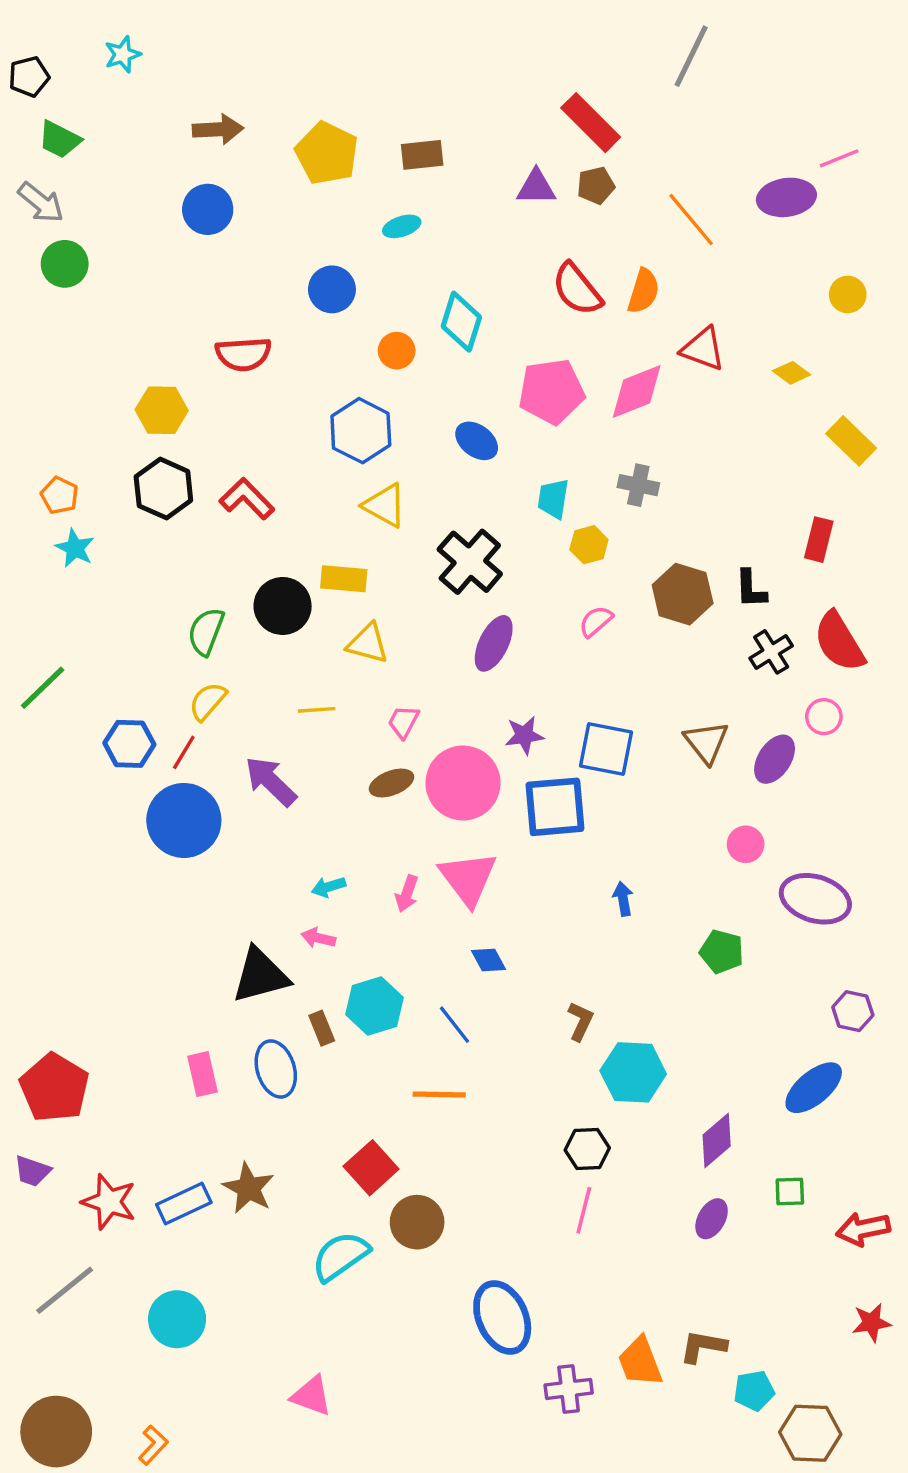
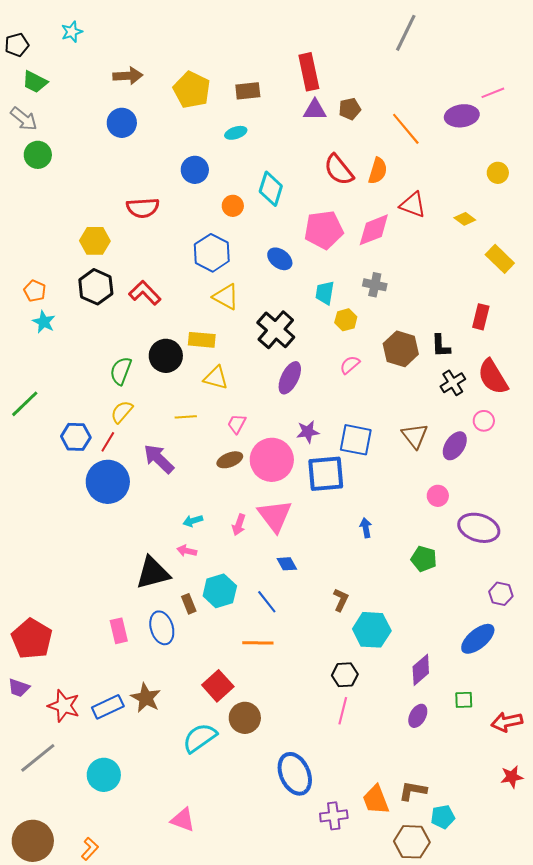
red rectangle: (591, 123) -> (309, 72), moved, turned 33
brown hexagon: (810, 1433) -> (412, 842), moved

